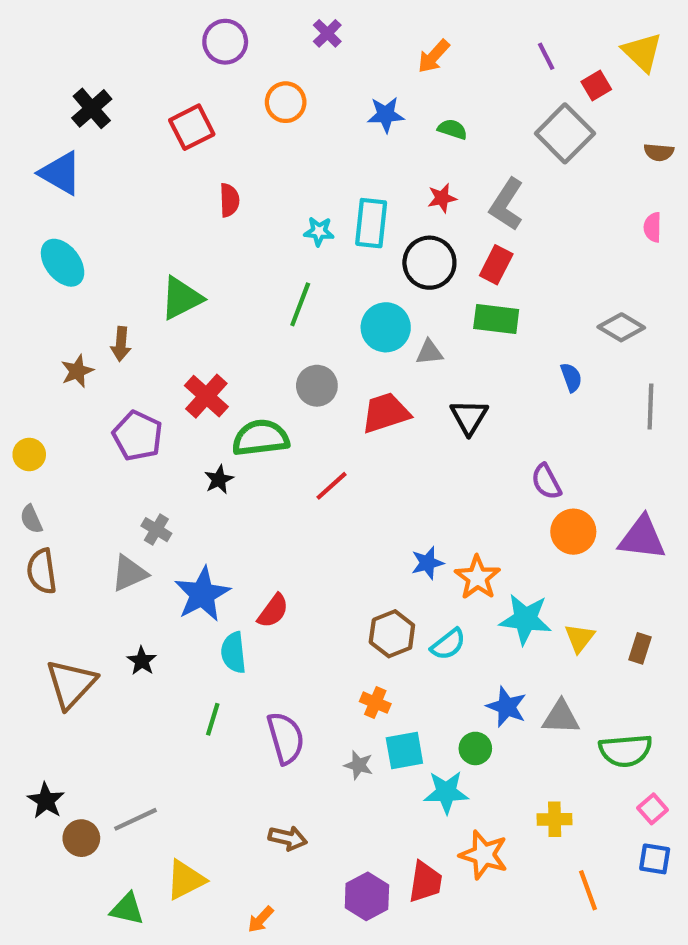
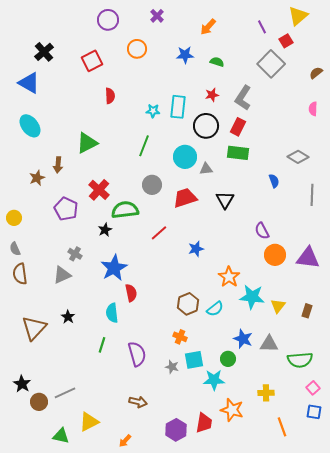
yellow triangle: (642, 52) -> (298, 16), moved, turned 35
brown semicircle: (659, 152) -> (316, 73), turned 136
blue star: (427, 563) -> (196, 249), moved
blue star: (202, 594) -> (114, 268), moved
red semicircle: (273, 611) -> (131, 293), turned -48

